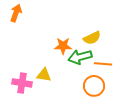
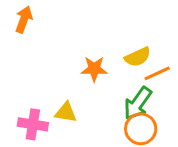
green arrow: (80, 57) -> (138, 103), moved, turned -40
orange line: (103, 64) -> (157, 73), moved, turned -30

